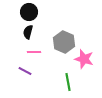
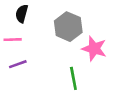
pink line: (34, 52) -> (13, 40), moved
purple line: (25, 71) -> (18, 64), turned -48

